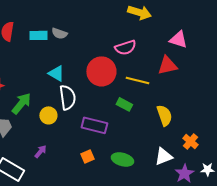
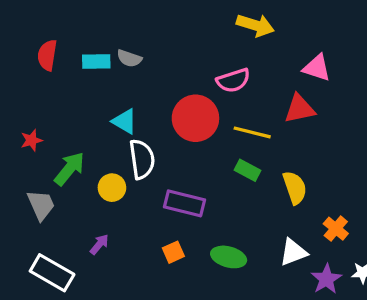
green rectangle: (124, 104) -> (248, 170), moved

